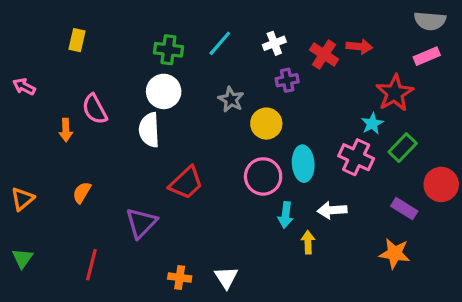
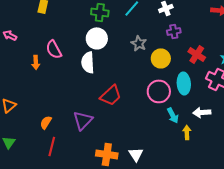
red cross: (324, 55) -> (197, 54), moved
orange semicircle: (82, 193) -> (46, 122), moved
cyan arrow: (286, 215) -> (173, 115), turned -35
orange cross: (180, 278) -> (107, 154), size x1.5

